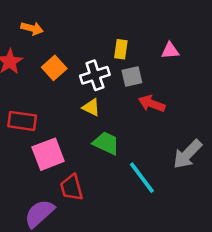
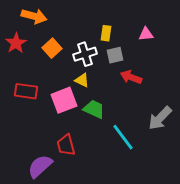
orange arrow: (32, 28) -> (34, 16), size x1.4
pink square: (48, 154) -> (64, 100), moved

